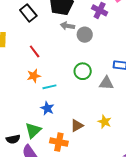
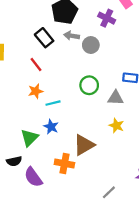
black rectangle: (28, 13) -> (44, 38), moved
yellow star: (105, 122) -> (116, 126), moved
brown triangle: (77, 125) -> (84, 145), size x1.5
green triangle: (33, 130) -> (29, 138), moved

